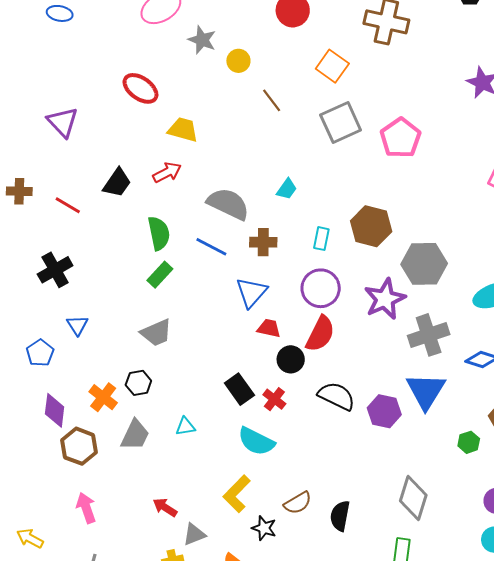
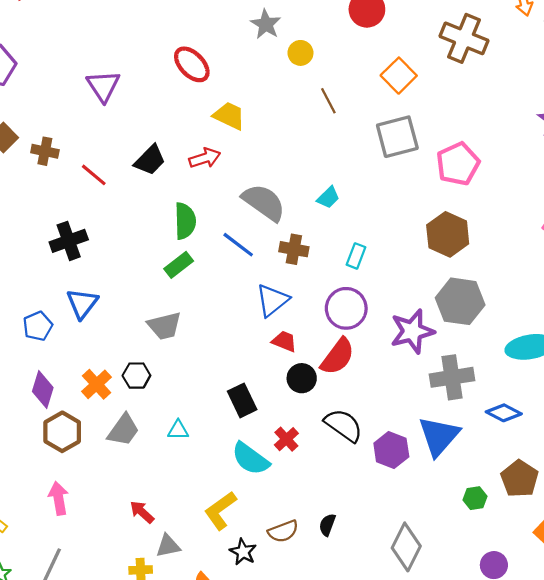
brown hexagon: (371, 226) -> (448, 234), moved
blue triangle: (77, 325) -> (82, 303), size x1.4
red cross: (274, 399) -> (286, 439), moved
black semicircle: (340, 516) -> (327, 525), moved, size x0.7

